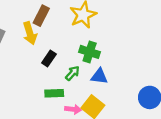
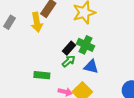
black rectangle: (49, 59) -> (69, 48), moved
green rectangle: (54, 93) -> (42, 75), moved

